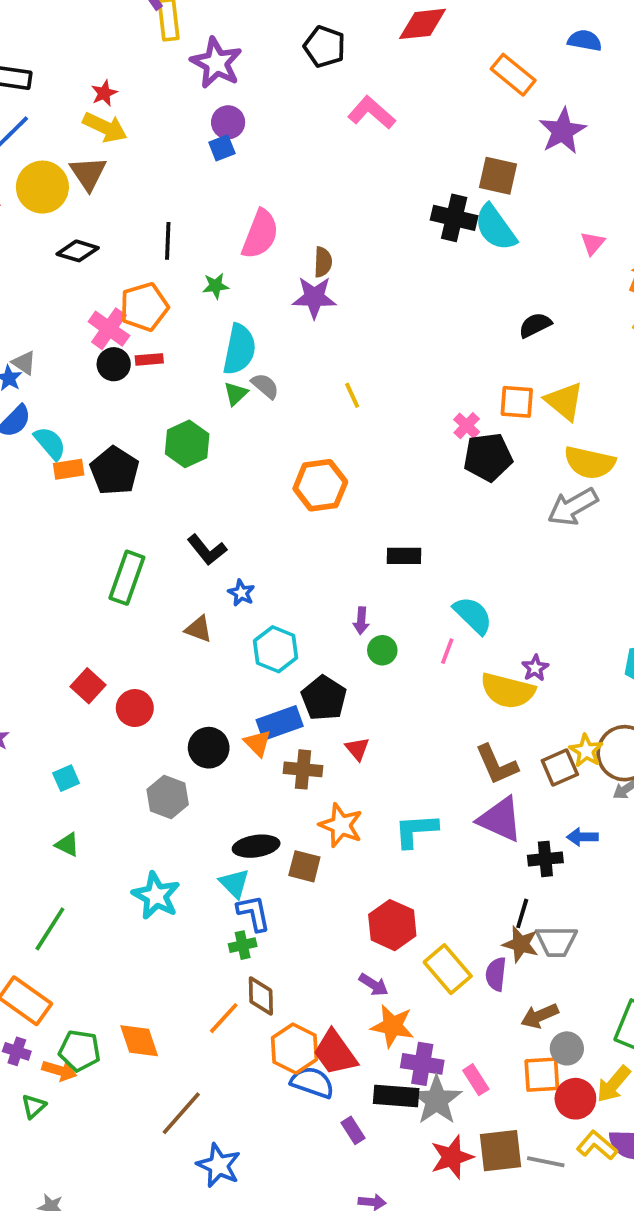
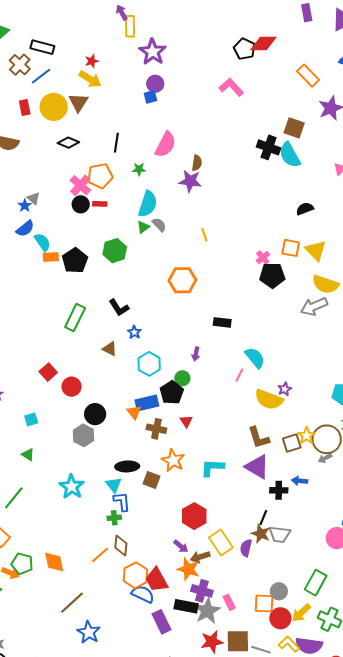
black pentagon: (325, 47) -> (244, 49), moved
green circle: (382, 650) -> (182, 378), moved
black circle: (209, 748) -> (95, 414), moved
brown arrow: (540, 1016) -> (200, 557), moved
purple rectangle: (353, 1130) -> (161, 622), size x1.6

